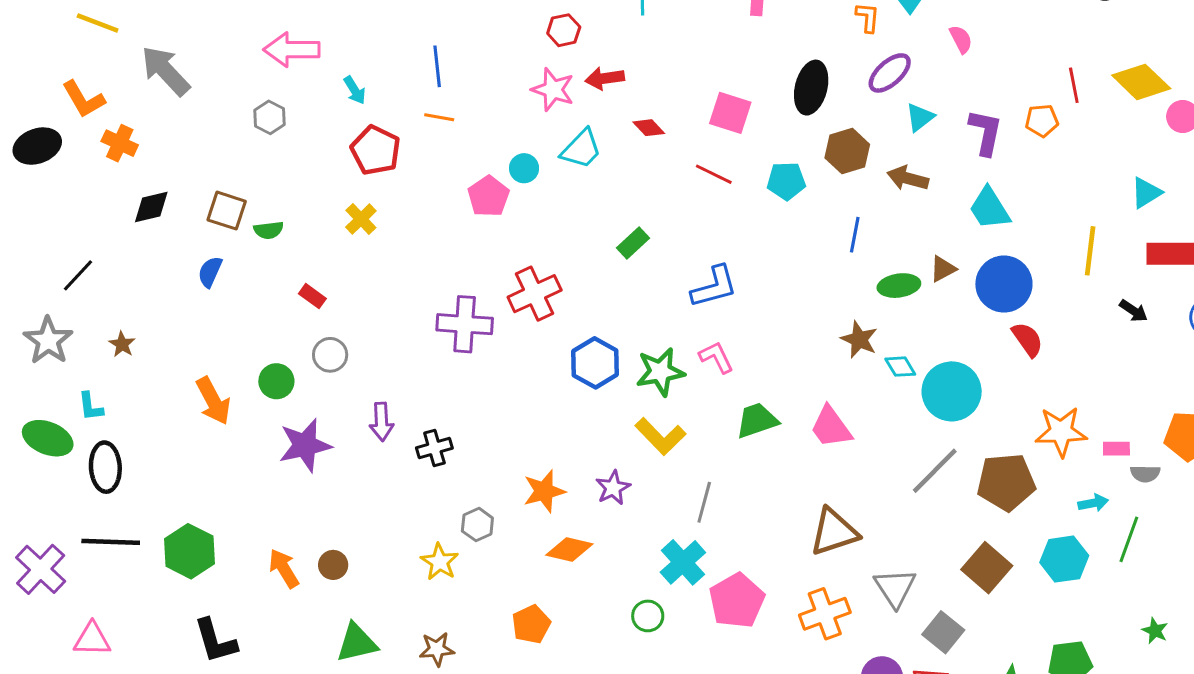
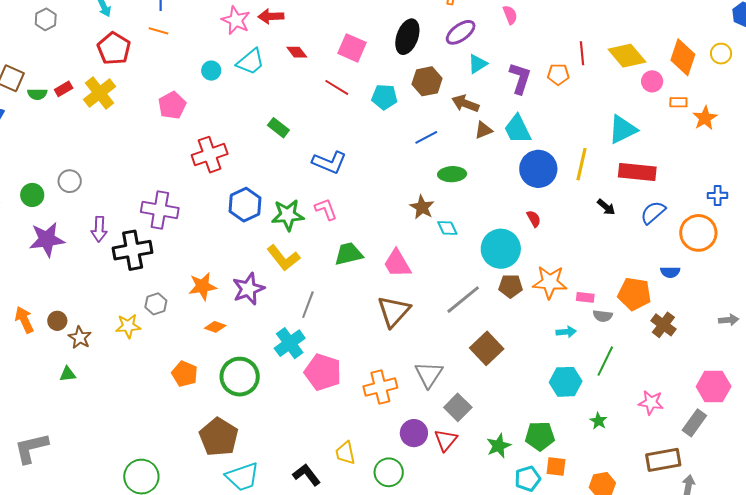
cyan triangle: (1146, 193) -> (623, 129), size x1.4
pink pentagon: (488, 196) -> (172, 105), moved
yellow cross: (361, 219) -> (99, 93), size x1.5
blue line: (855, 235) -> (426, 137), turned 45
green rectangle: (633, 243) -> (278, 128), turned 75
brown triangle: (943, 269) -> (483, 130), moved
blue circle: (1004, 284) -> (538, 169), moved
blue L-shape: (714, 287) -> (329, 162), turned 32
red rectangle: (312, 296) -> (64, 89), moved, turned -72
purple cross: (465, 324) -> (160, 210), moved
red semicircle: (1027, 339) -> (534, 219), size x0.7
cyan circle: (952, 391) -> (501, 249), moved
black cross: (434, 448) -> (133, 250), size x1.6
brown pentagon: (1006, 482) -> (511, 286), moved, size x0.6
purple star: (613, 488) -> (248, 289), size x1.4
brown triangle: (834, 532) -> (394, 311), moved, turned -36
green line: (1129, 539) -> (605, 361), moved
orange diamond: (569, 549) -> (215, 327), size x0.7
cyan hexagon: (1064, 559) -> (566, 382), moved
yellow star: (440, 562) -> (128, 326), turned 30
brown square: (987, 568) -> (487, 348), moved
pink pentagon: (737, 601) -> (323, 372), turned -30
green circle: (648, 616) -> (240, 377), moved, size x1.8
orange pentagon: (531, 624) -> (185, 374), turned -30
green triangle: (357, 643) -> (68, 374), size x0.6
brown star: (437, 649) -> (80, 338), moved, turned 30

